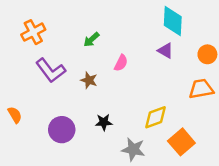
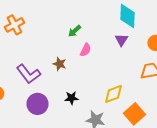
green arrow: (91, 40) -> (74, 31), moved
purple triangle: (165, 51) -> (122, 40), turned 32
purple L-shape: (51, 70) -> (28, 74), moved

